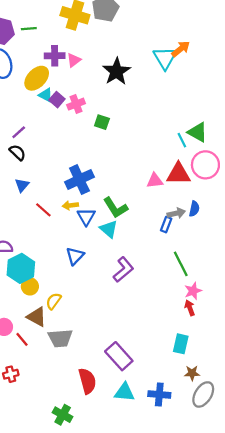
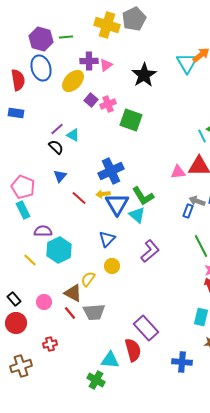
cyan triangle: (46, 95) -> (73, 135), moved
green square: (102, 122) -> (131, 120), size x1.6
gray arrow: (176, 213) -> (197, 201), turned -147
blue triangle: (86, 217) -> (117, 204), size x1.4
yellow circle: (30, 286) -> (112, 266), moved
red line: (22, 339) -> (70, 313), moved
red semicircle: (87, 381) -> (133, 350), moved
cyan triangle: (124, 392) -> (110, 360), moved

